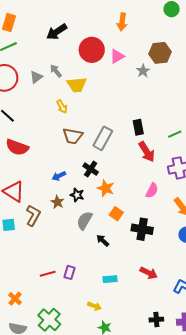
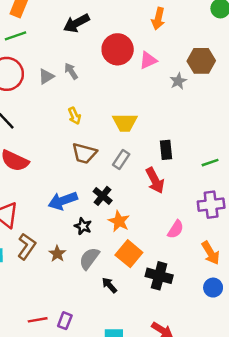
yellow trapezoid: (77, 85) -> (125, 123), moved
gray rectangle: (103, 138) -> (121, 159), size x0.7
red arrow: (147, 152) -> (155, 180), moved
blue arrow: (59, 176) -> (63, 201), size x1.6
brown star: (57, 202) -> (57, 254), moved
orange square: (116, 214) -> (129, 254), size x1.5

